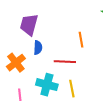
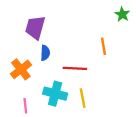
orange line: (81, 40) -> (104, 46), moved

